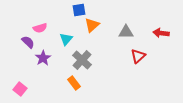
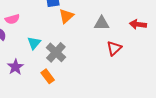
cyan triangle: (66, 39) -> (34, 43), moved
purple star: (43, 58) -> (15, 67), moved

